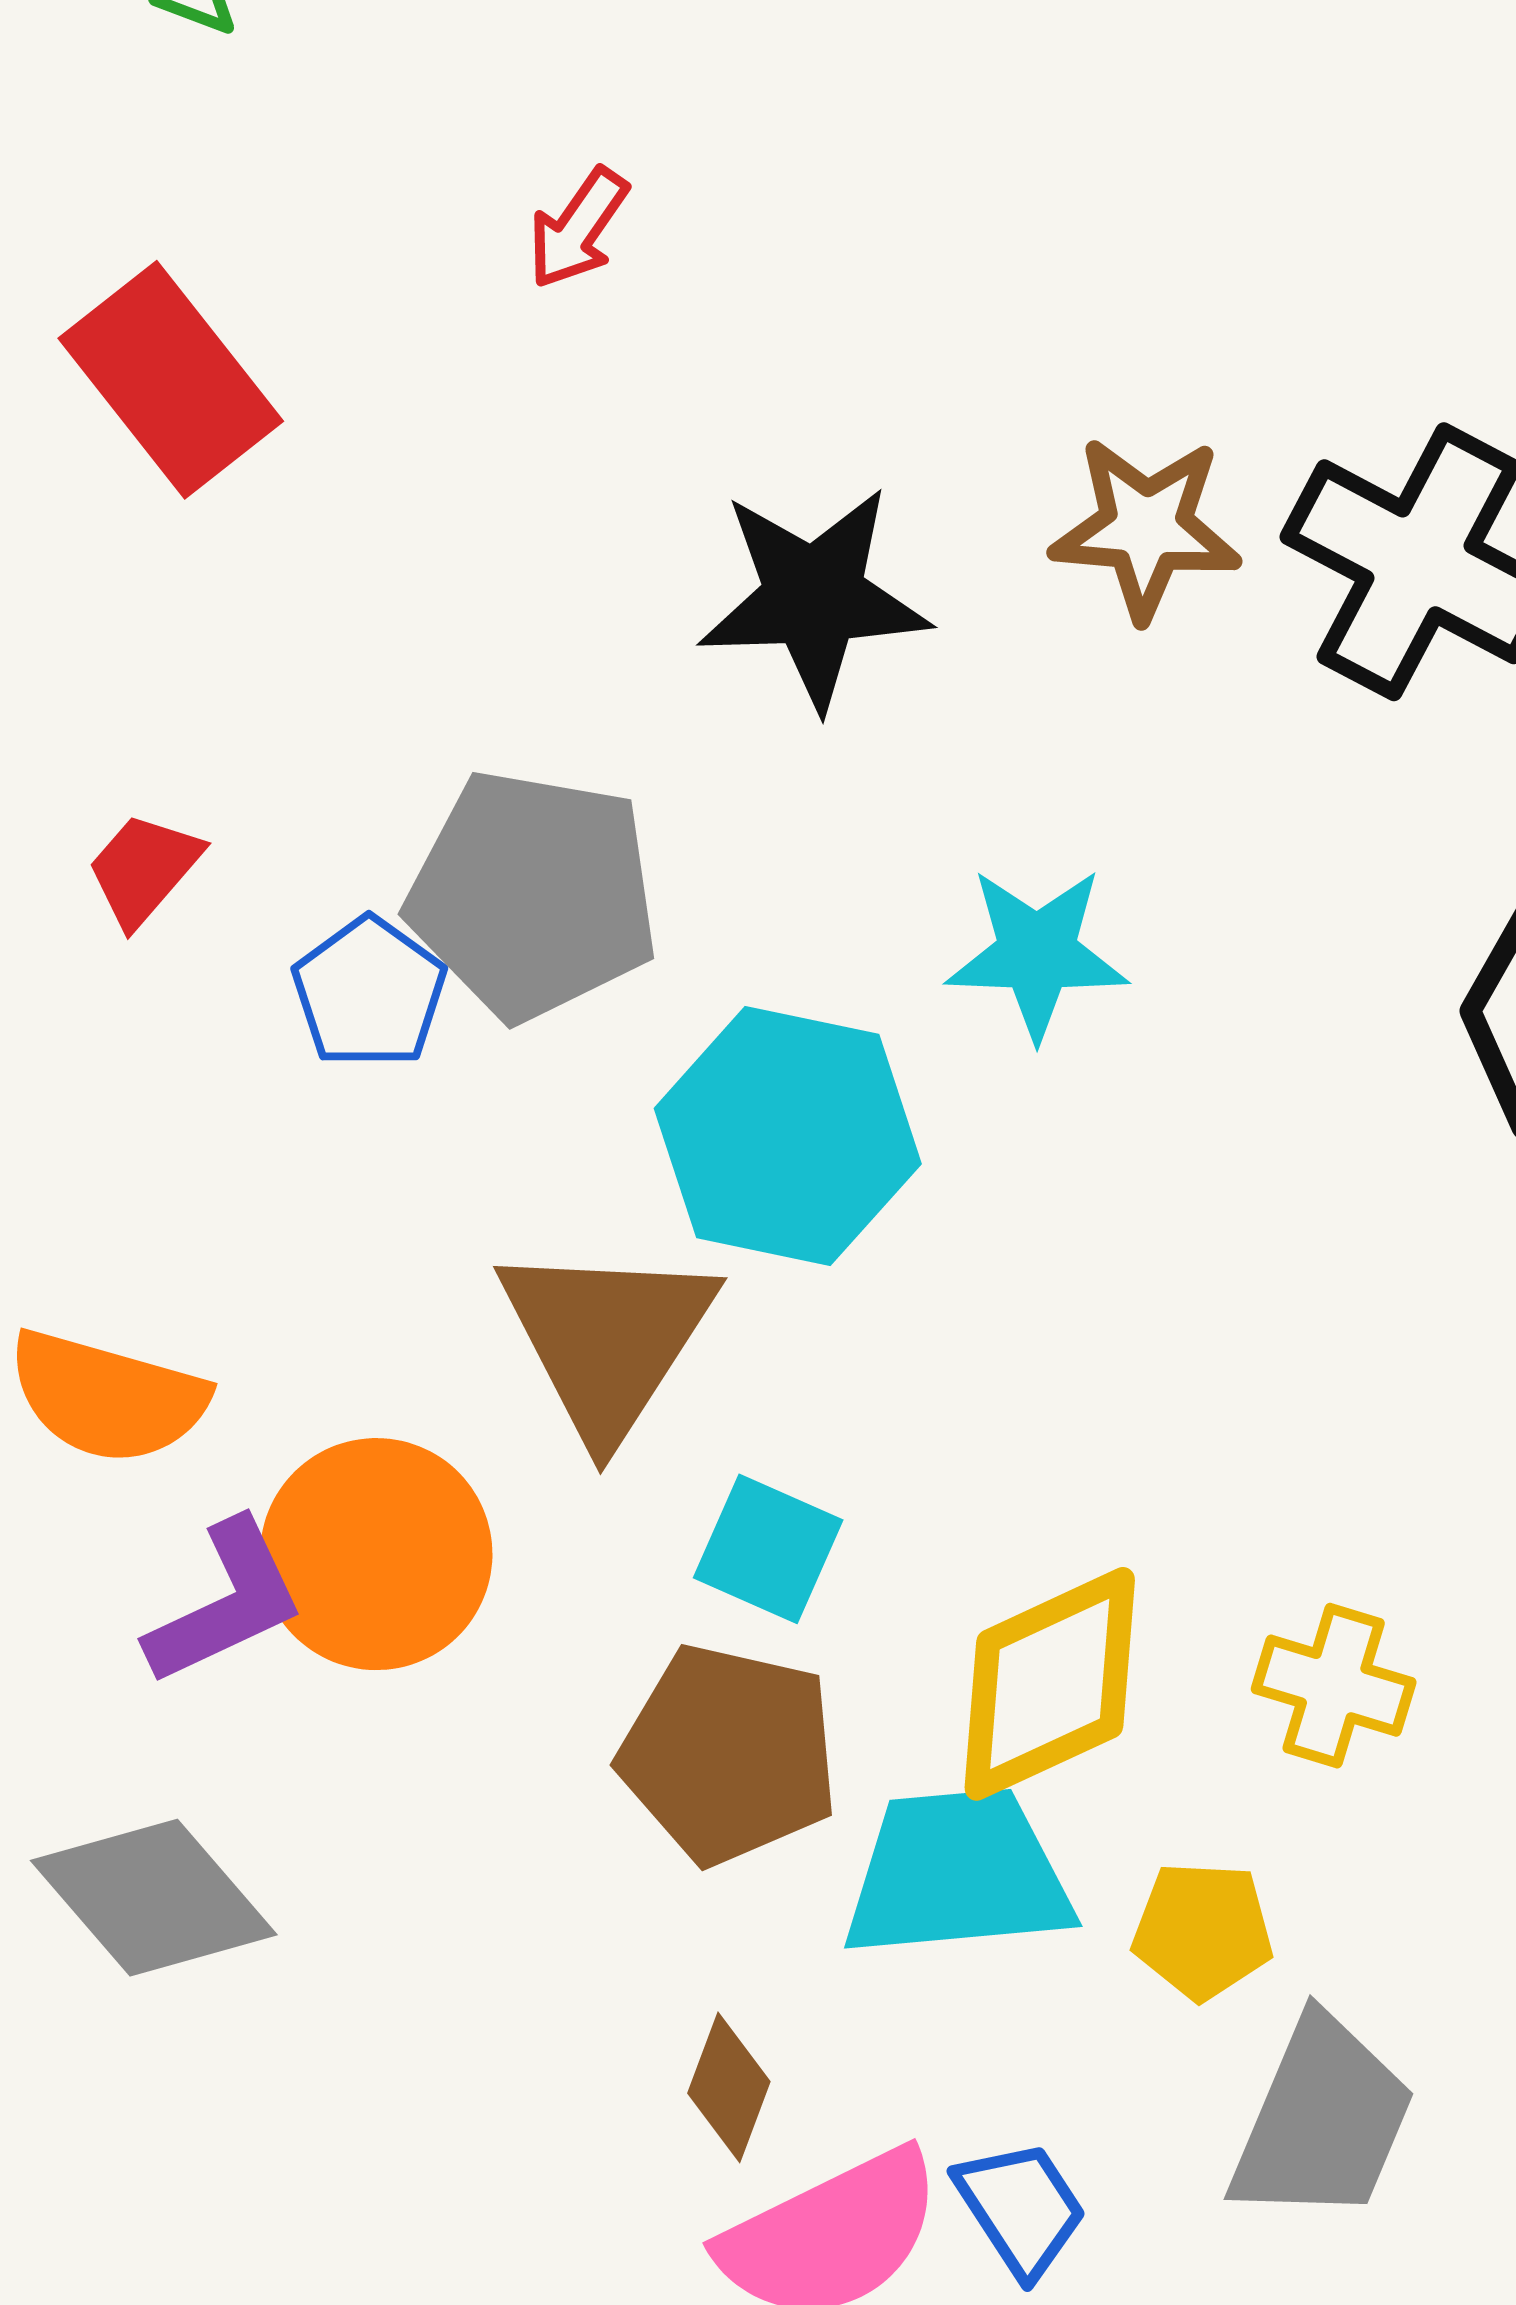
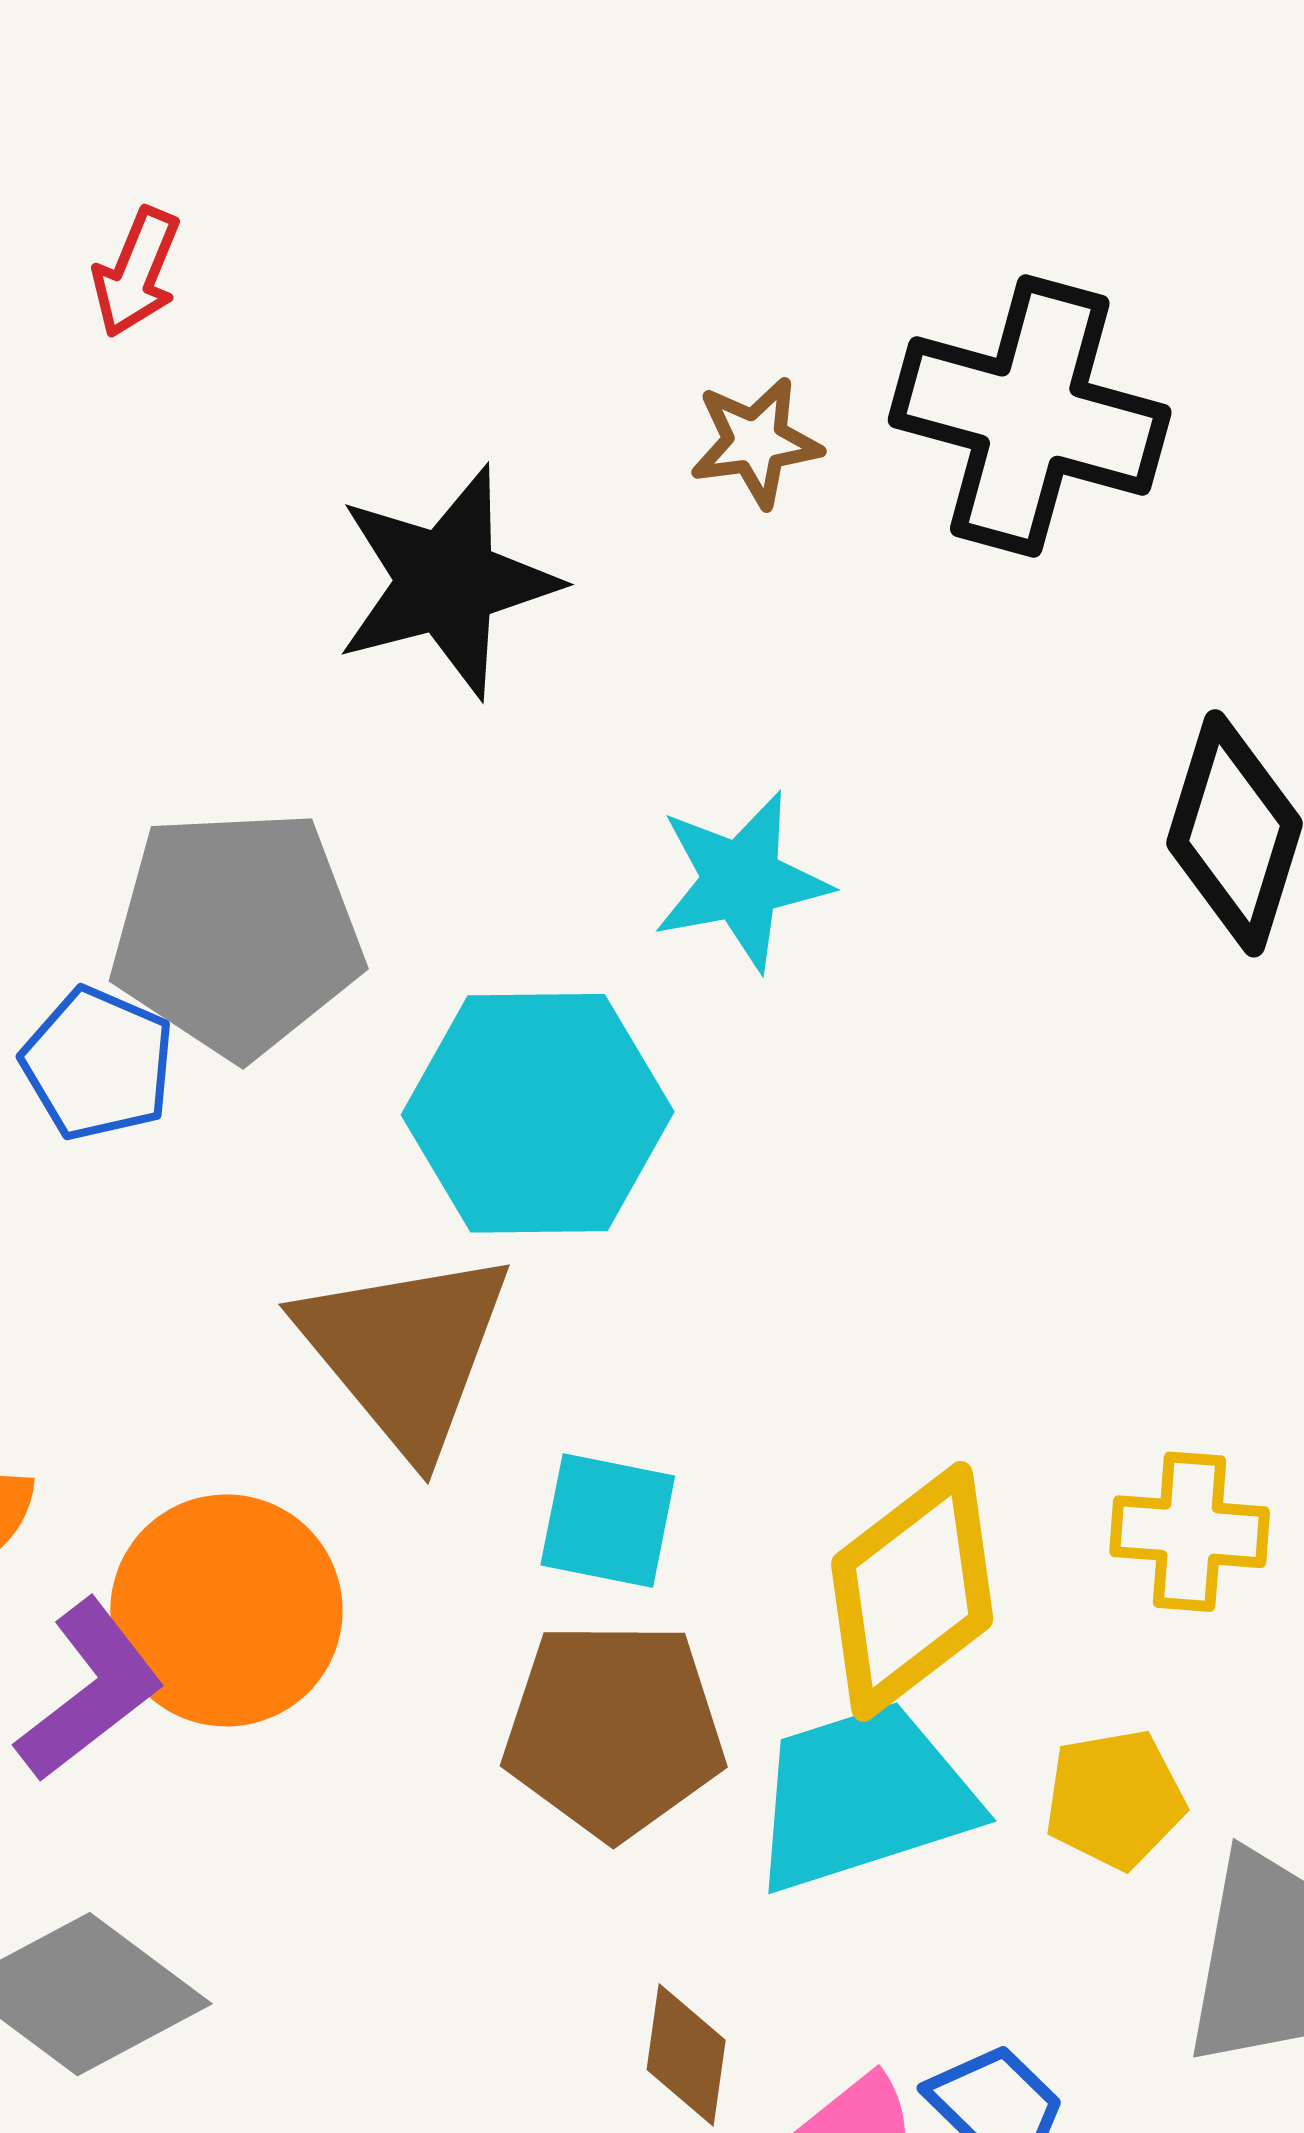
brown star: (1146, 528) -> (756, 442), size x0.7

